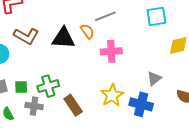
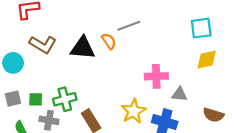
cyan square: (156, 16) -> (201, 28), moved
pink cross: (111, 51) -> (156, 76), moved
gray triangle: (154, 78) -> (179, 94), turned 42

